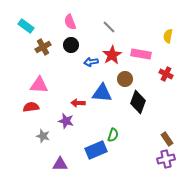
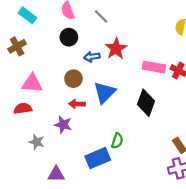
cyan rectangle: (26, 26) -> (27, 15), moved
gray line: (109, 27) -> (101, 16), moved
brown cross: (43, 47) -> (17, 46), moved
pink rectangle: (141, 54) -> (154, 67), moved
brown circle: (125, 79) -> (73, 79), moved
blue triangle: (102, 93) -> (105, 92), turned -50

